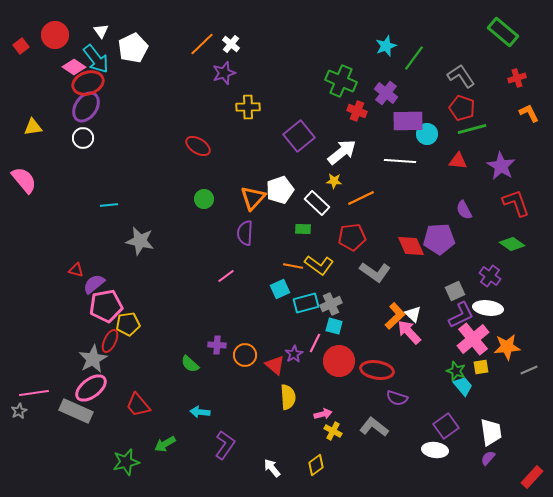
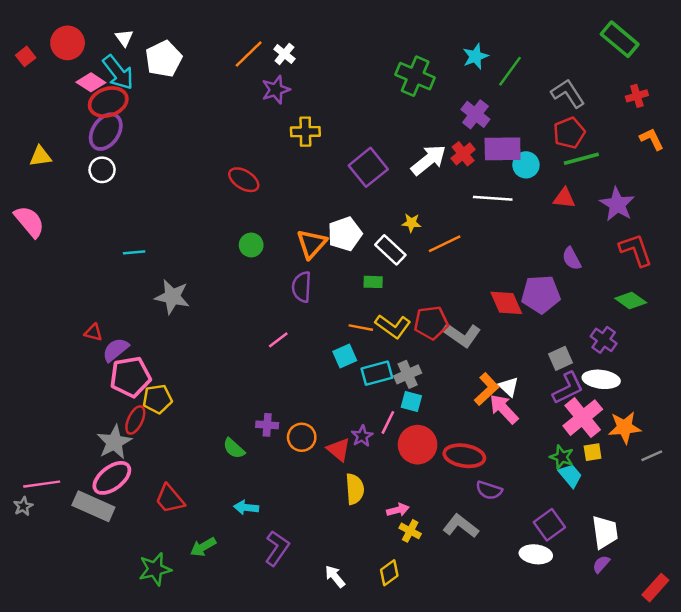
green cross: (341, 81) -> (415, 76), moved
red pentagon: (462, 108) -> (569, 133), turned 30
red cross: (357, 111) -> (463, 154), moved, turned 30
white arrow: (342, 152) -> (429, 160), moved
red pentagon: (352, 237) -> (431, 323), moved

